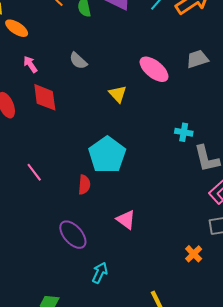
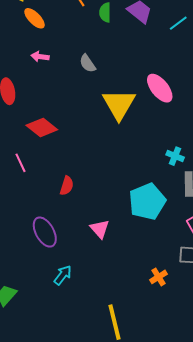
pink arrow: (30, 64) -> (40, 57), turned -60
yellow triangle: (118, 94) -> (119, 104), size x1.8
red diamond: (45, 97) -> (42, 128), moved, turned -56
cyan pentagon: (107, 155) -> (147, 202), moved

